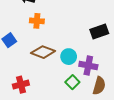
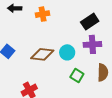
orange cross: (37, 21) -> (43, 14), moved
purple cross: (88, 65) -> (92, 44), moved

